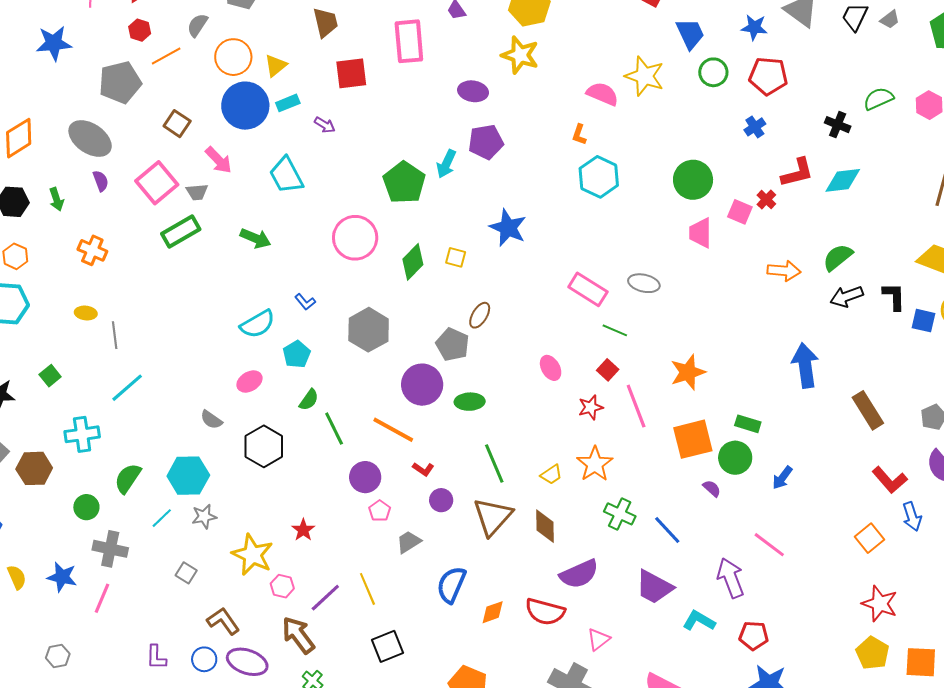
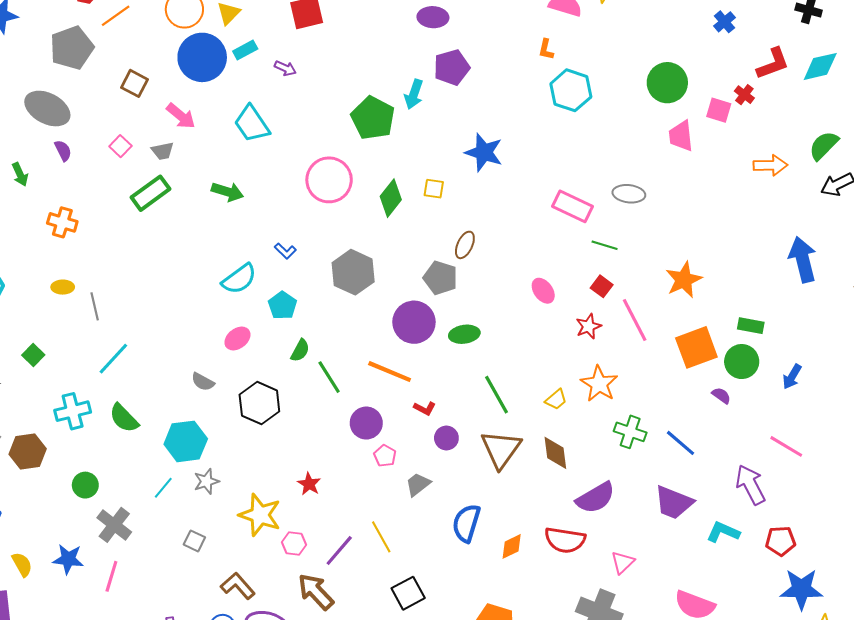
pink square: (157, 183) -> (120, 146), size x0.5
green semicircle: (128, 478) -> (124, 418), moved, turned -72
gray cross: (110, 549) -> (114, 525), turned 32

